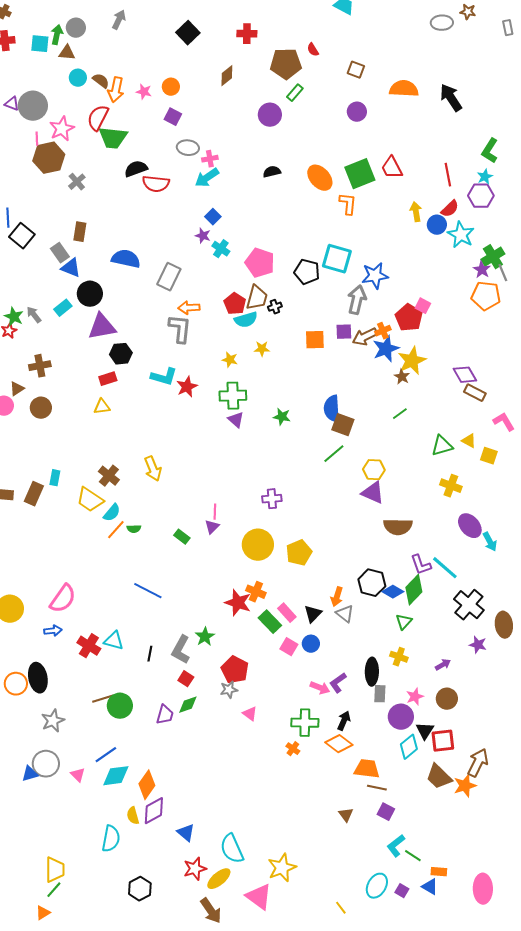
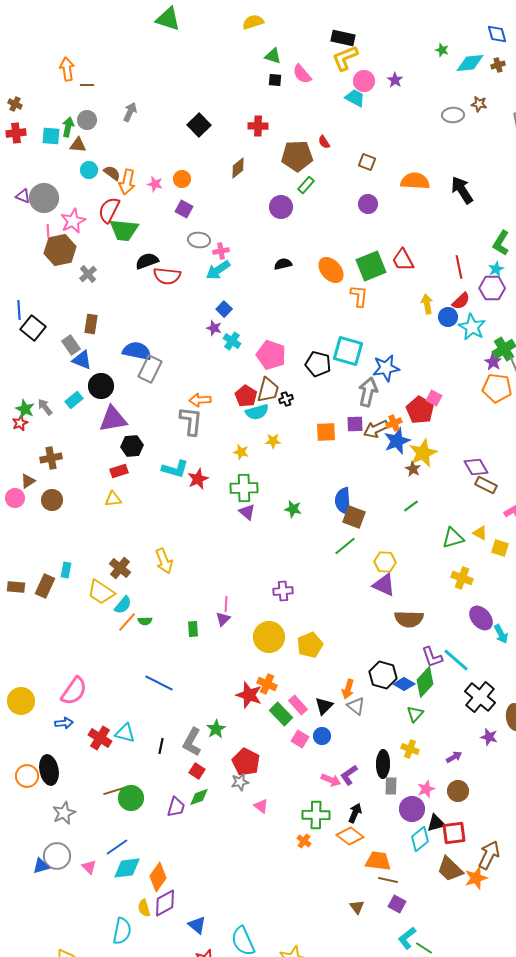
gray rectangle: (169, 277) -> (150, 369), moved
green rectangle: (182, 537) -> (193, 629), turned 49
black triangle: (425, 731) -> (436, 823), turned 42

